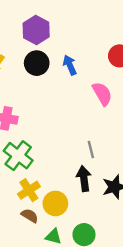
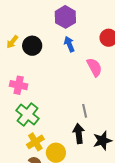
purple hexagon: (36, 30) -> (65, 17), moved
black circle: (37, 63) -> (32, 46), moved

